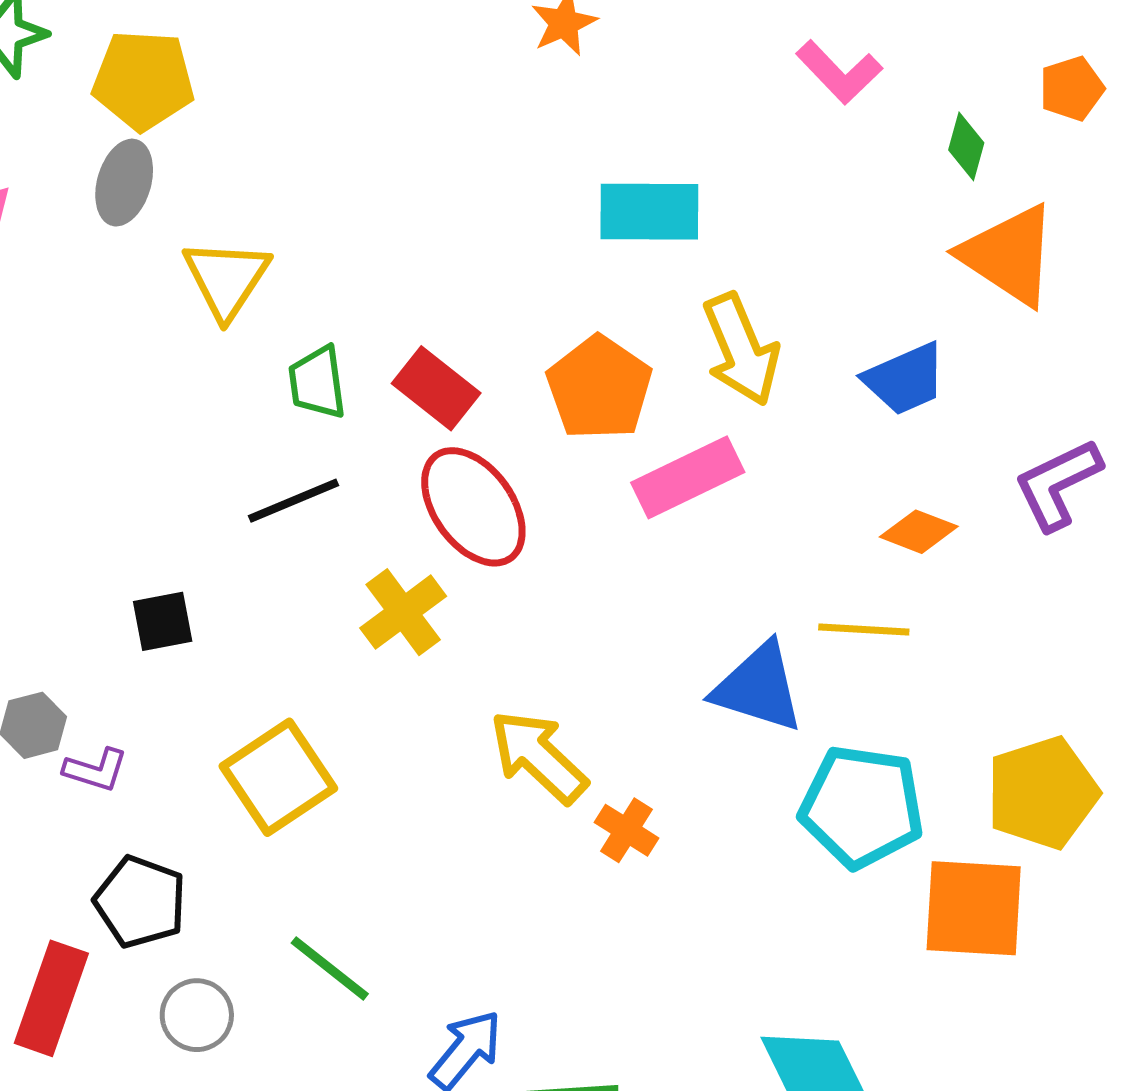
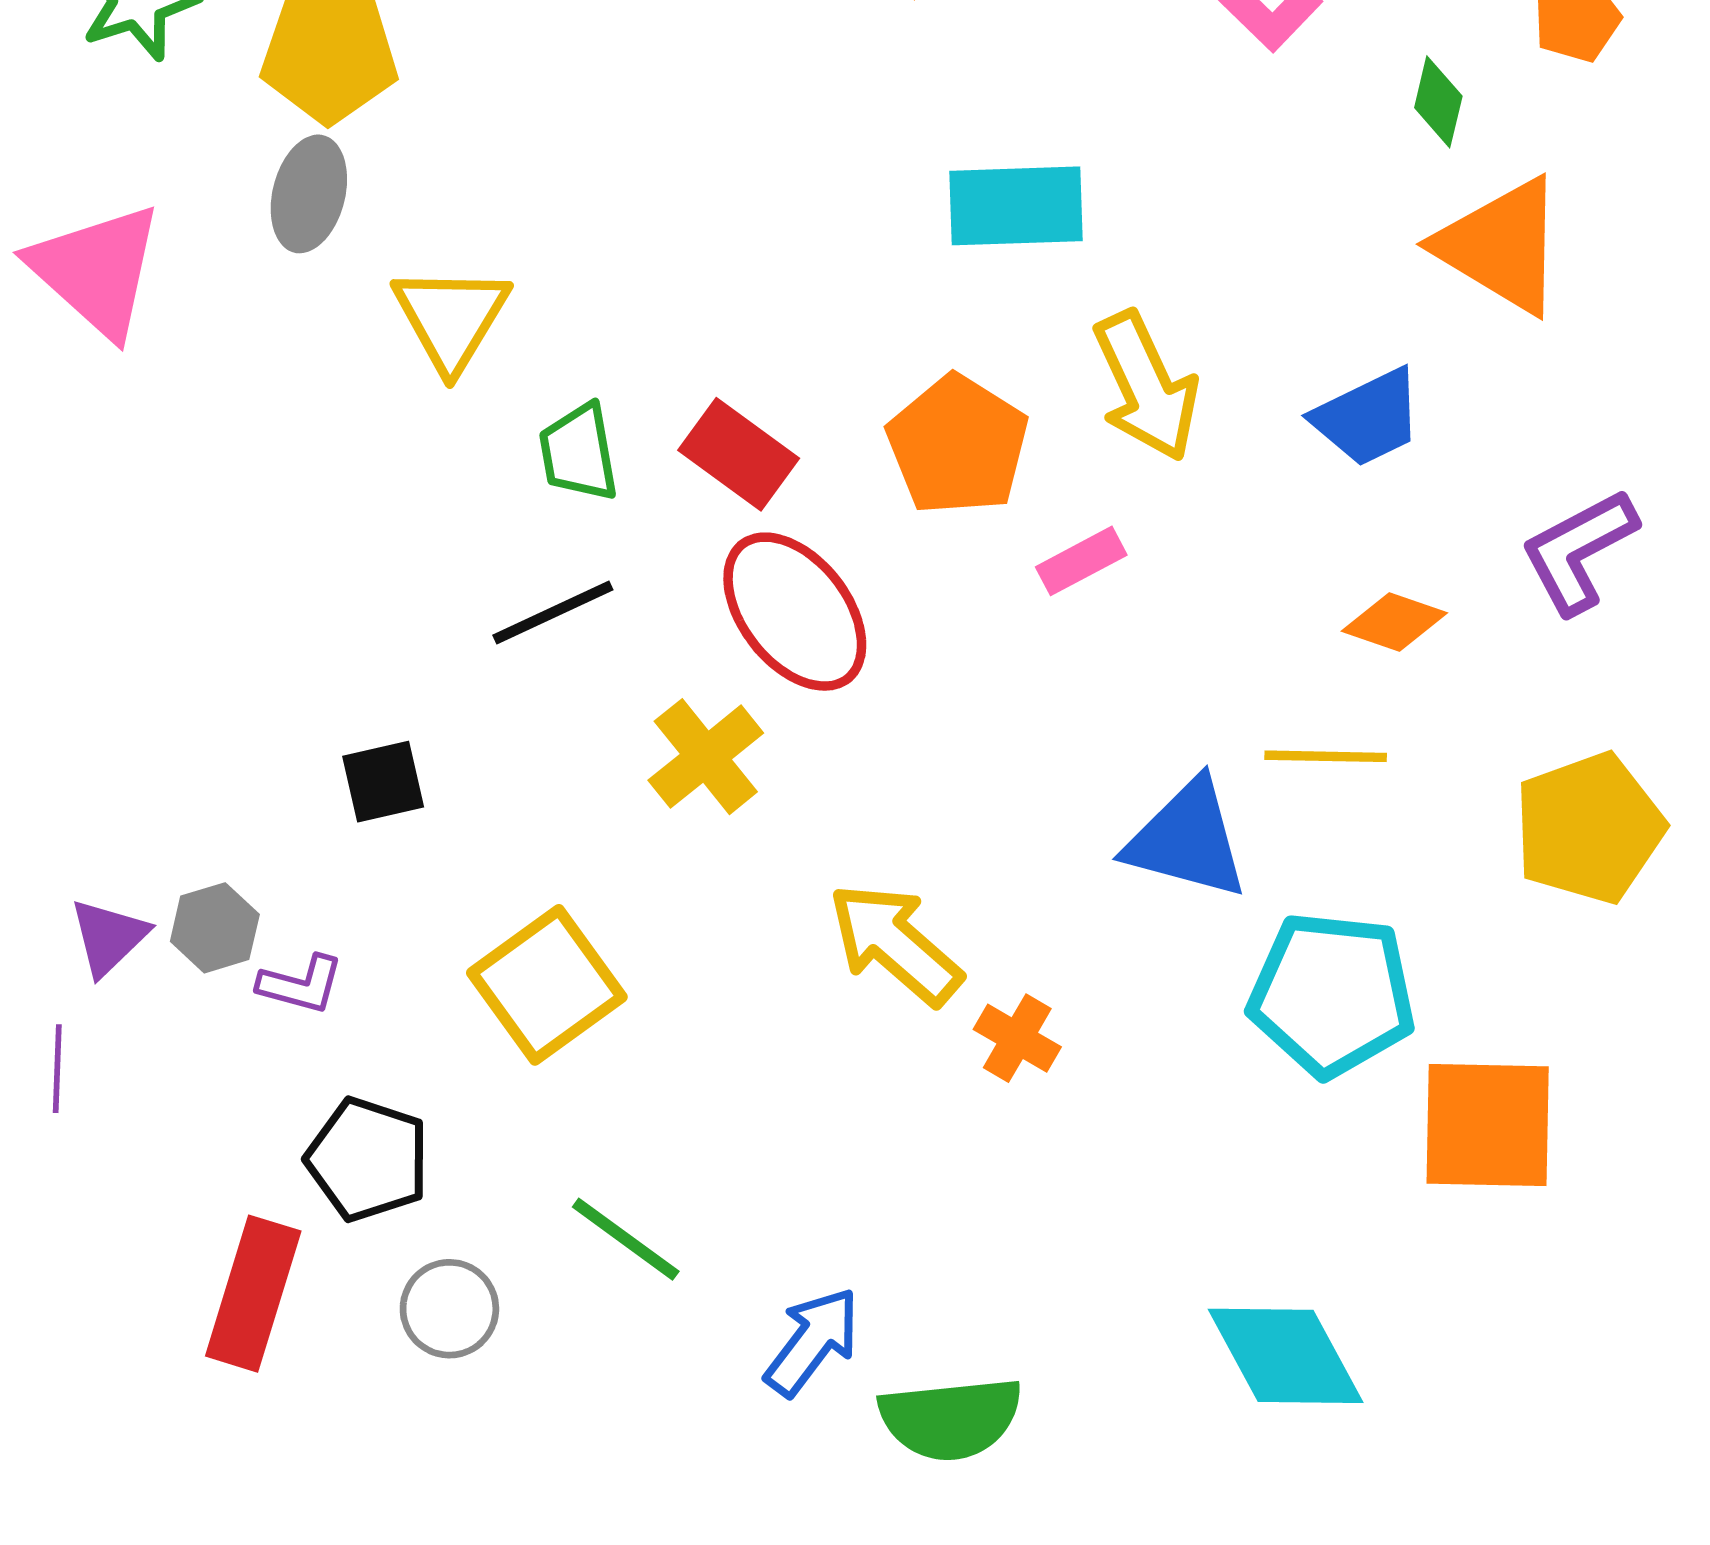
pink rectangle: (688, 477) -> (1081, 561), size x0.6
yellow pentagon: (1042, 793) -> (1589, 828), moved

